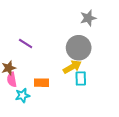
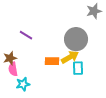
gray star: (88, 18) -> (94, 11), moved
orange rectangle: (41, 83) -> (52, 61), moved

